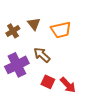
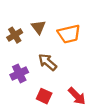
purple cross: (17, 65) -> (19, 73), size x0.7
red square: (48, 82) -> (44, 96), moved

